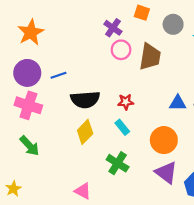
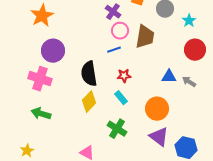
purple circle: (27, 73) -> (53, 51), moved
blue line: (59, 75) -> (114, 50), moved
black semicircle: (85, 100) -> (89, 74), turned 85
green arrow: (30, 146) -> (41, 114), turned 150

